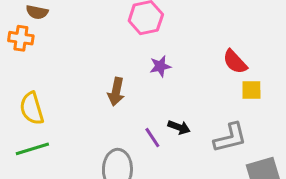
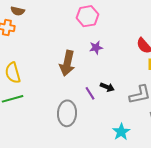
brown arrow: (116, 92) -> (67, 63), size x1.4

